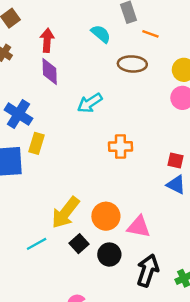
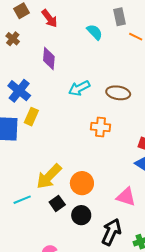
red arrow: (47, 40) -> (50, 18), moved, turned 132
brown ellipse: (132, 64) -> (118, 93), moved
pink triangle: (139, 227) -> (126, 197), moved

